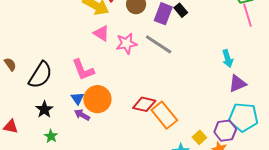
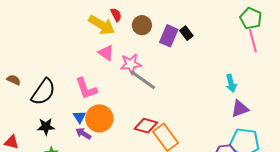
gray line: (159, 44) -> (143, 80), moved
brown semicircle: (10, 64) -> (14, 80), turned -32
black star: (44, 109) -> (46, 127), turned 30

